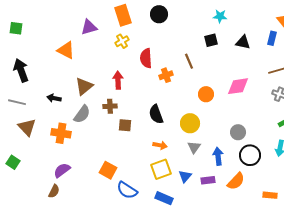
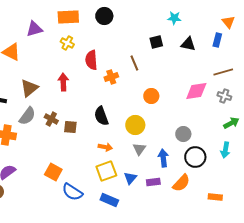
orange rectangle: (123, 15) -> (68, 17), turned -75
cyan star: (220, 16) -> (174, 18), moved
yellow cross: (122, 41) -> (67, 43), turned -32
pink diamond: (238, 86) -> (196, 91), moved
brown cross: (110, 106) -> (51, 119), moved, turned 32

